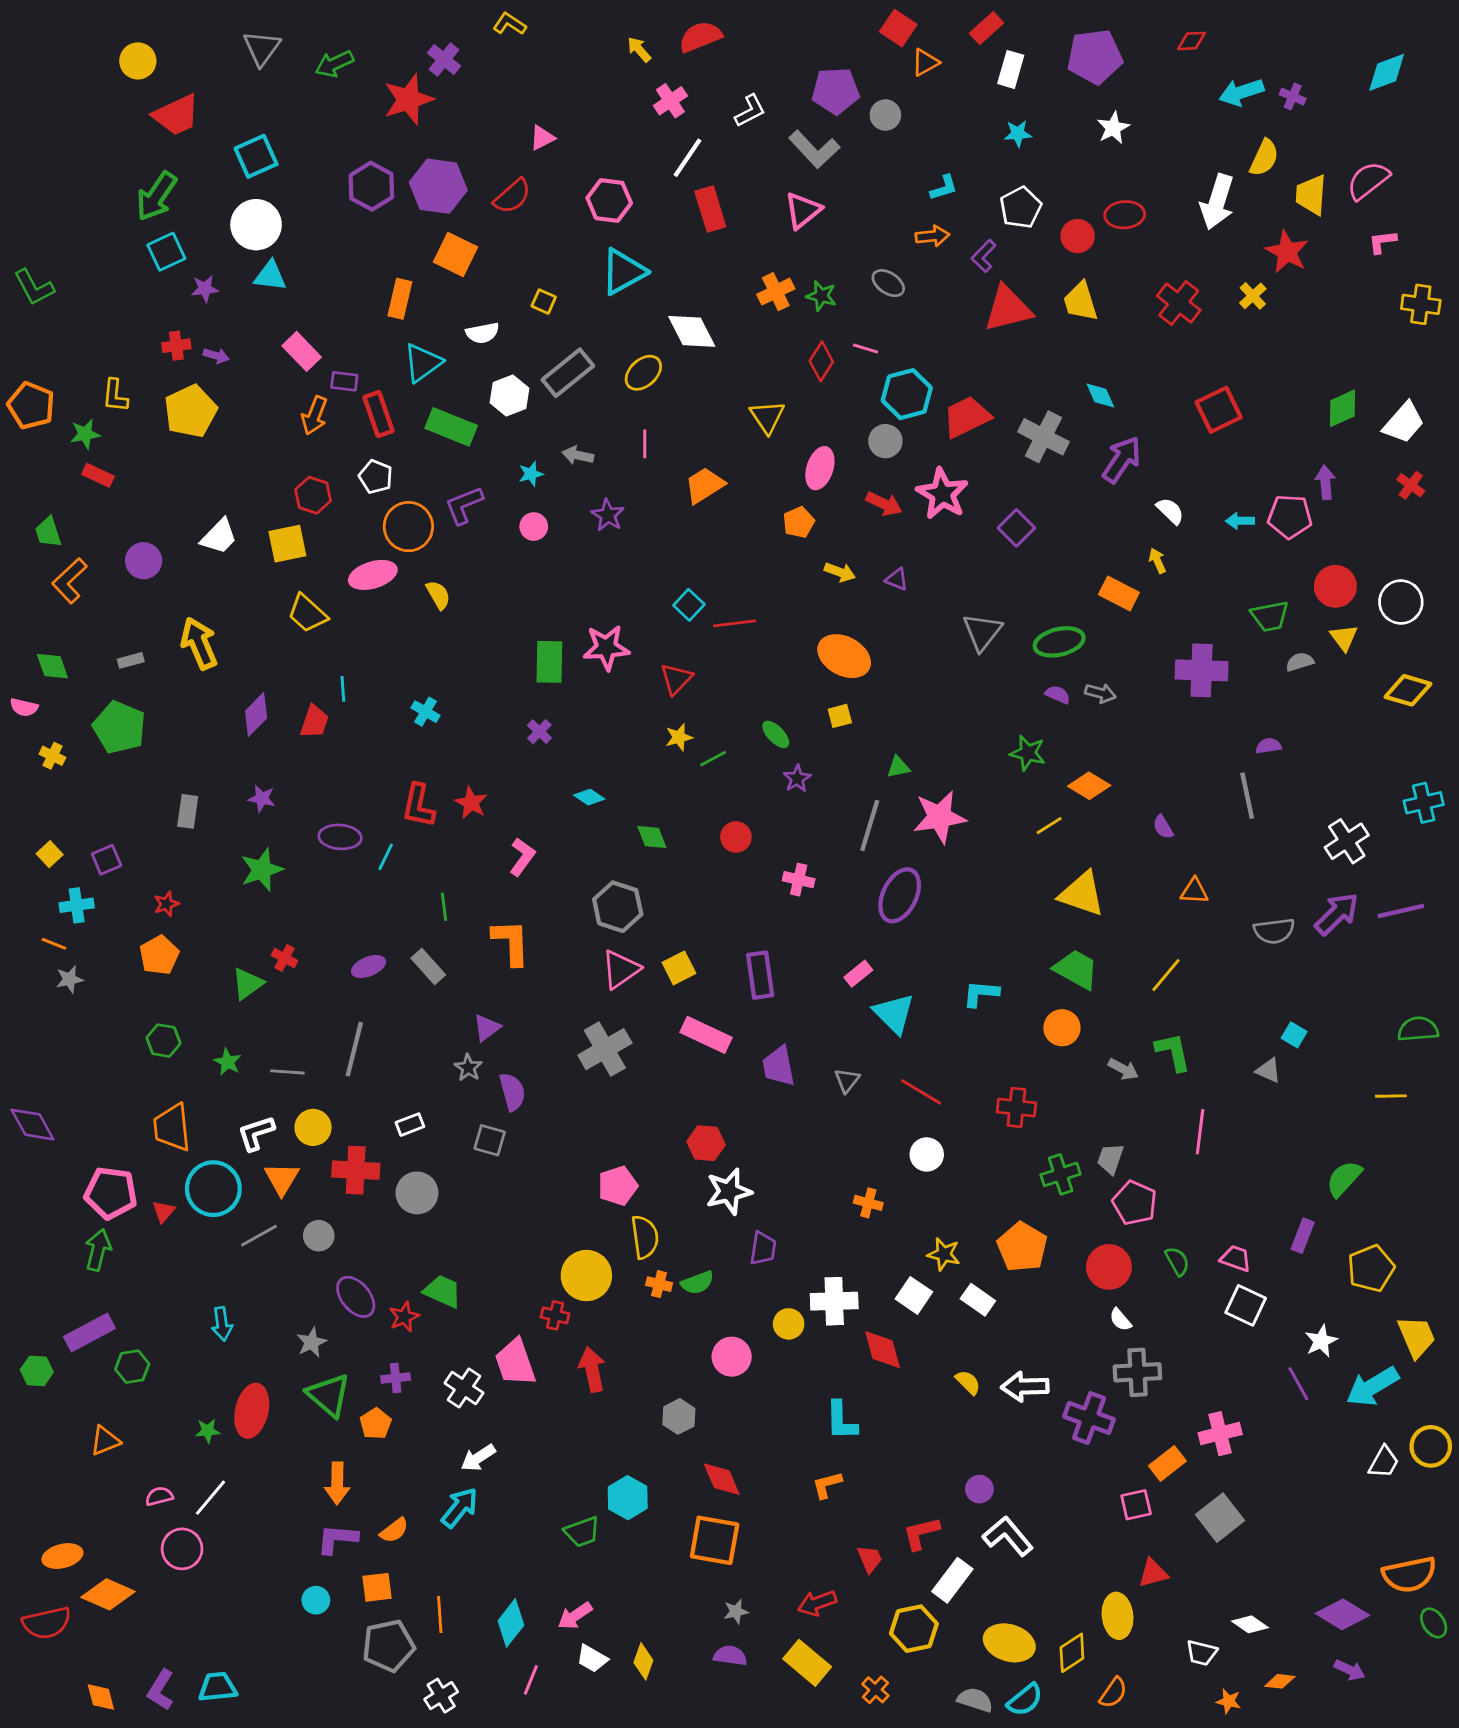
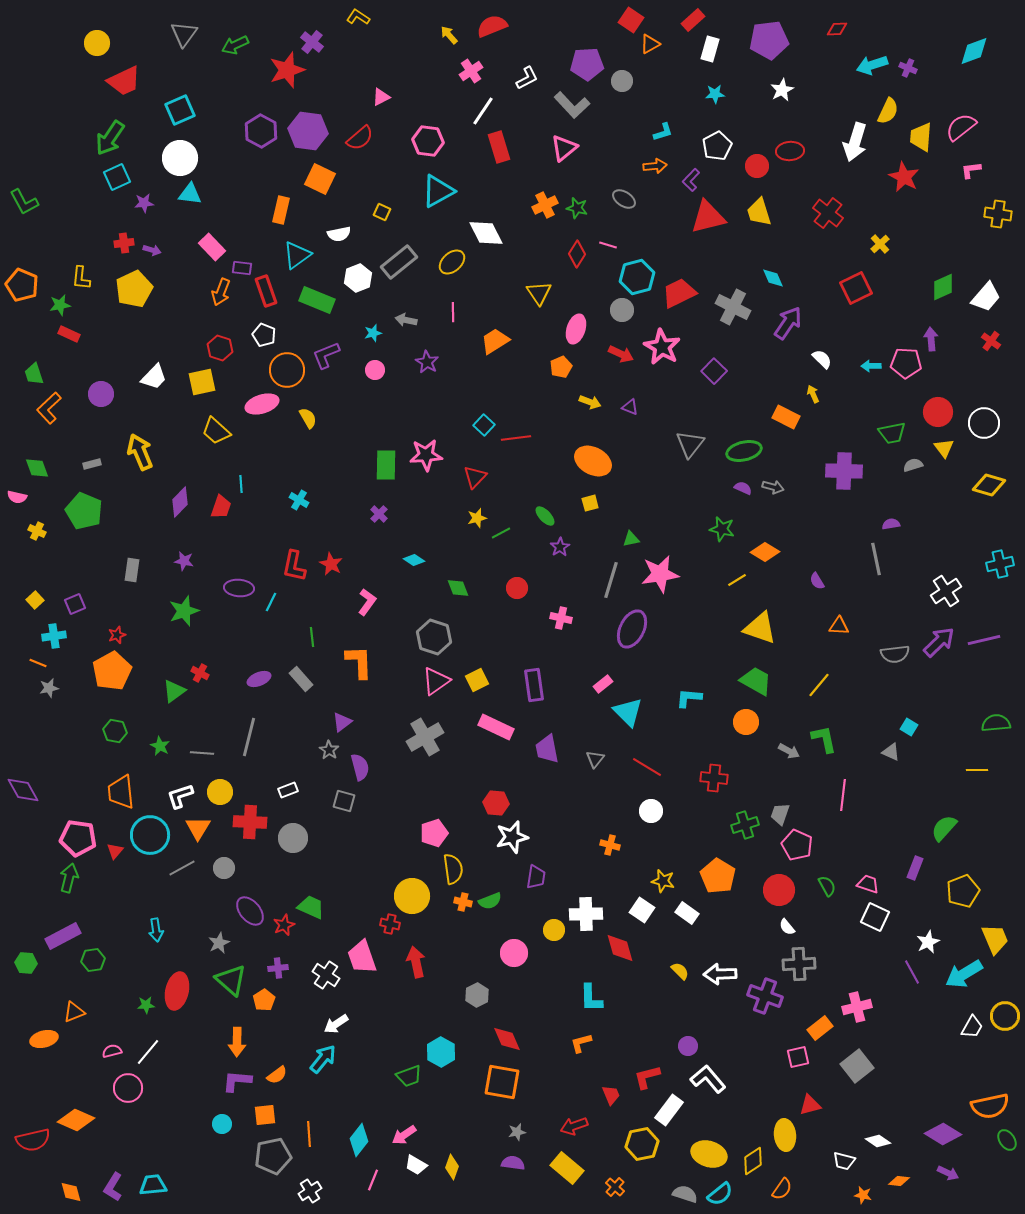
yellow cross: (1253, 296) -> (880, 244), moved
orange pentagon: (159, 955) -> (112, 671), size x1.4
orange ellipse: (62, 1556) -> (44, 1039), moved

